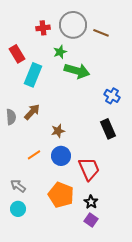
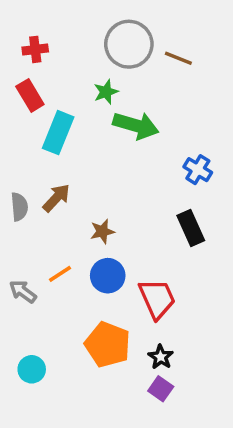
red cross: (43, 28) -> (35, 49), moved
gray arrow: (18, 186) -> (23, 292), moved

